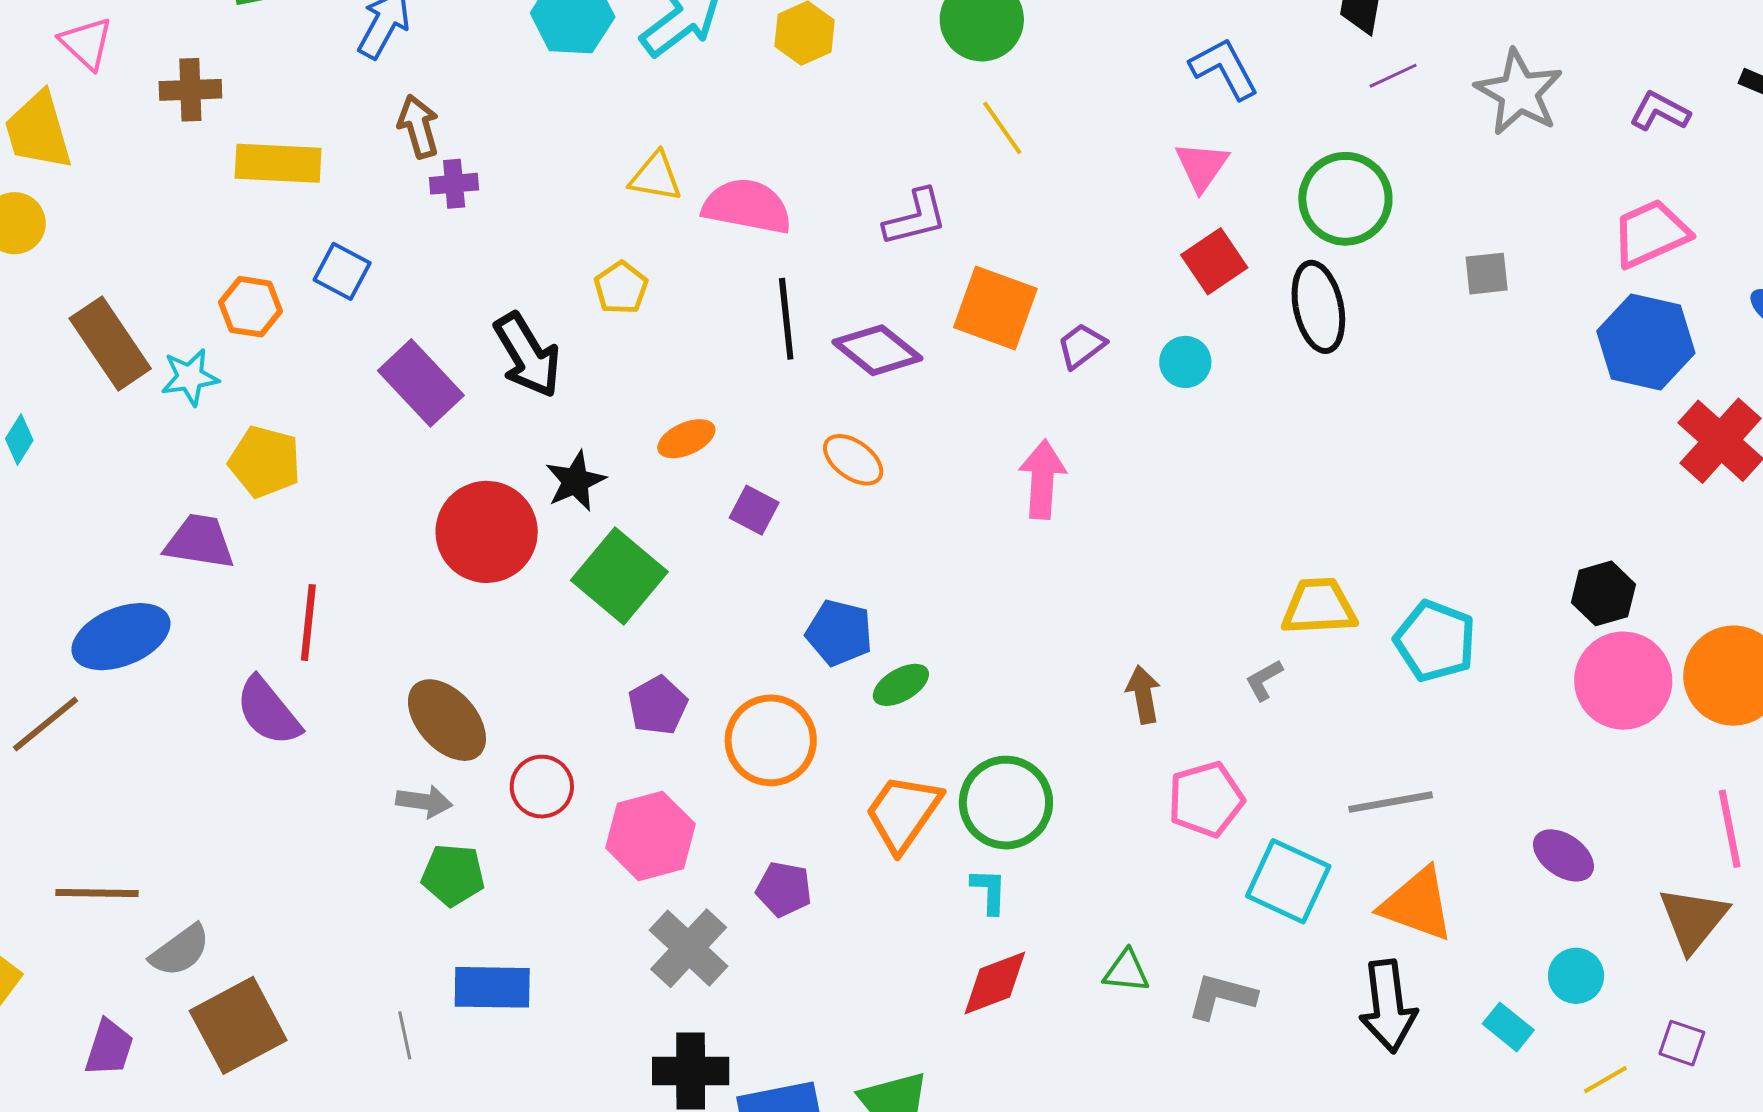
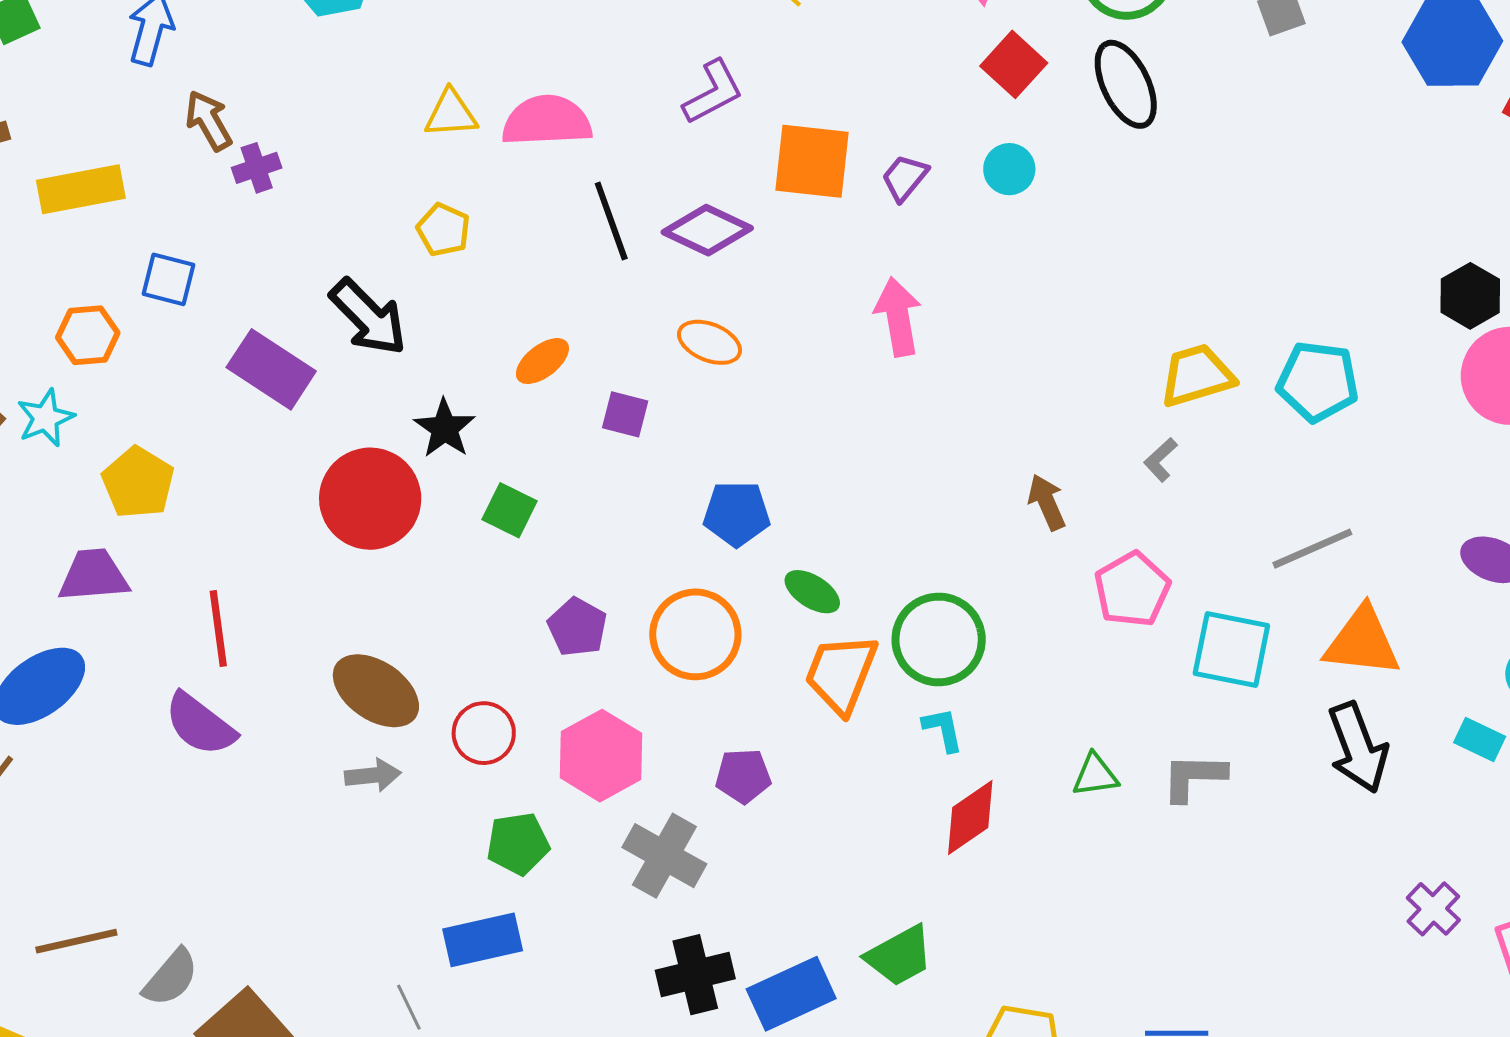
yellow pentagon: (265, 462) -> (138, 483), turned 30
green square: (619, 576) -> (510, 510), size x0.6
green ellipse: (901, 685) -> (812, 592), moved, turned 76
green pentagon: (453, 875) -> (518, 844), moved

